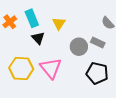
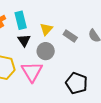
gray rectangle: (98, 43) -> (70, 36), moved
gray circle: (79, 47) -> (46, 51), moved

